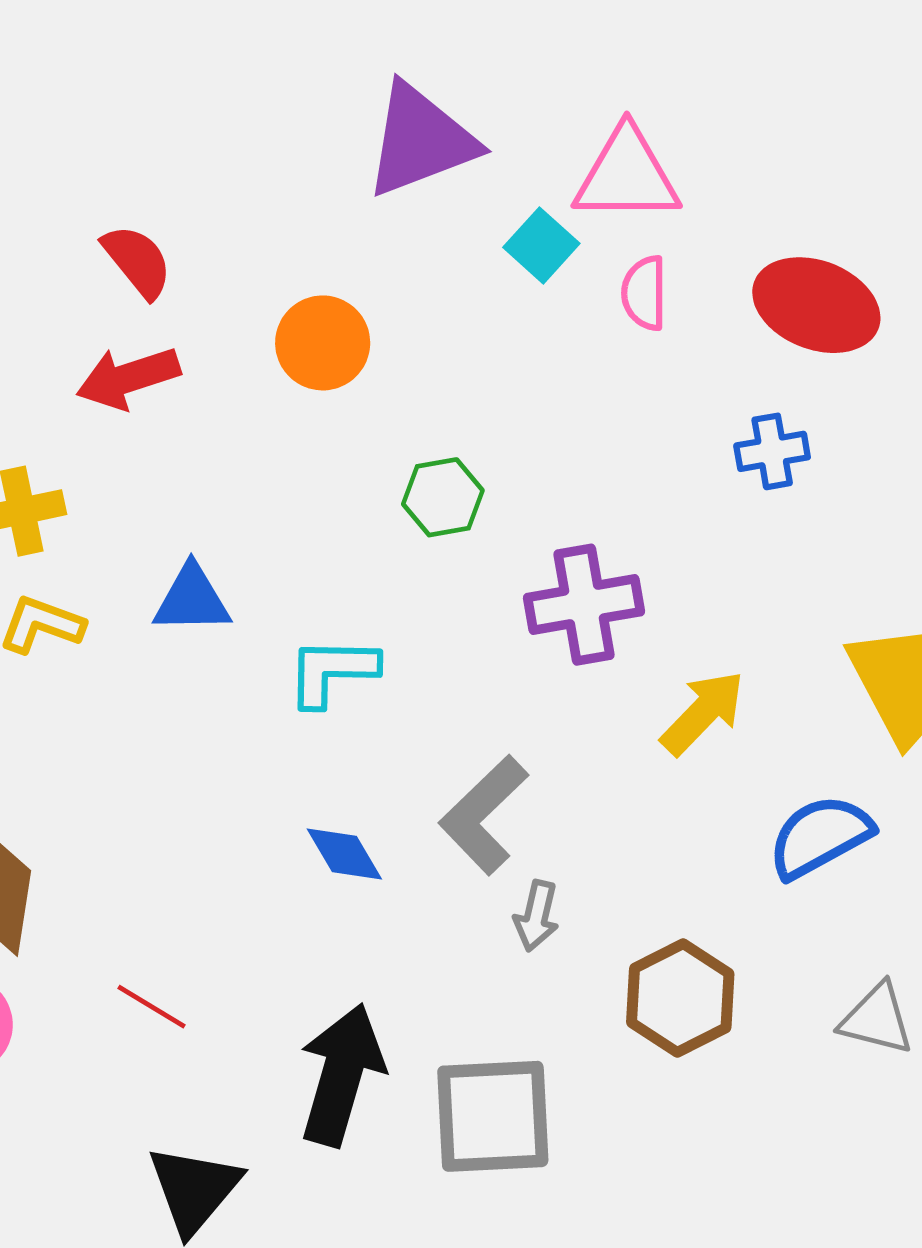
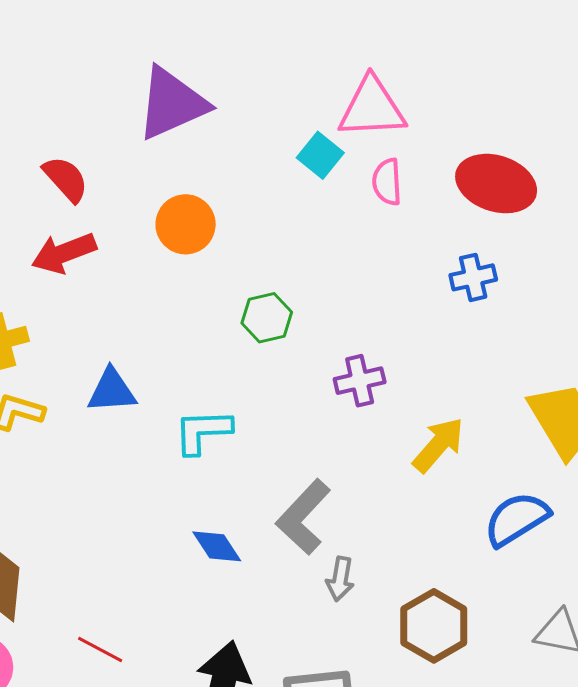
purple triangle: (421, 140) -> (172, 103), moved
purple cross: (584, 605) -> (360, 381), size x0.7

